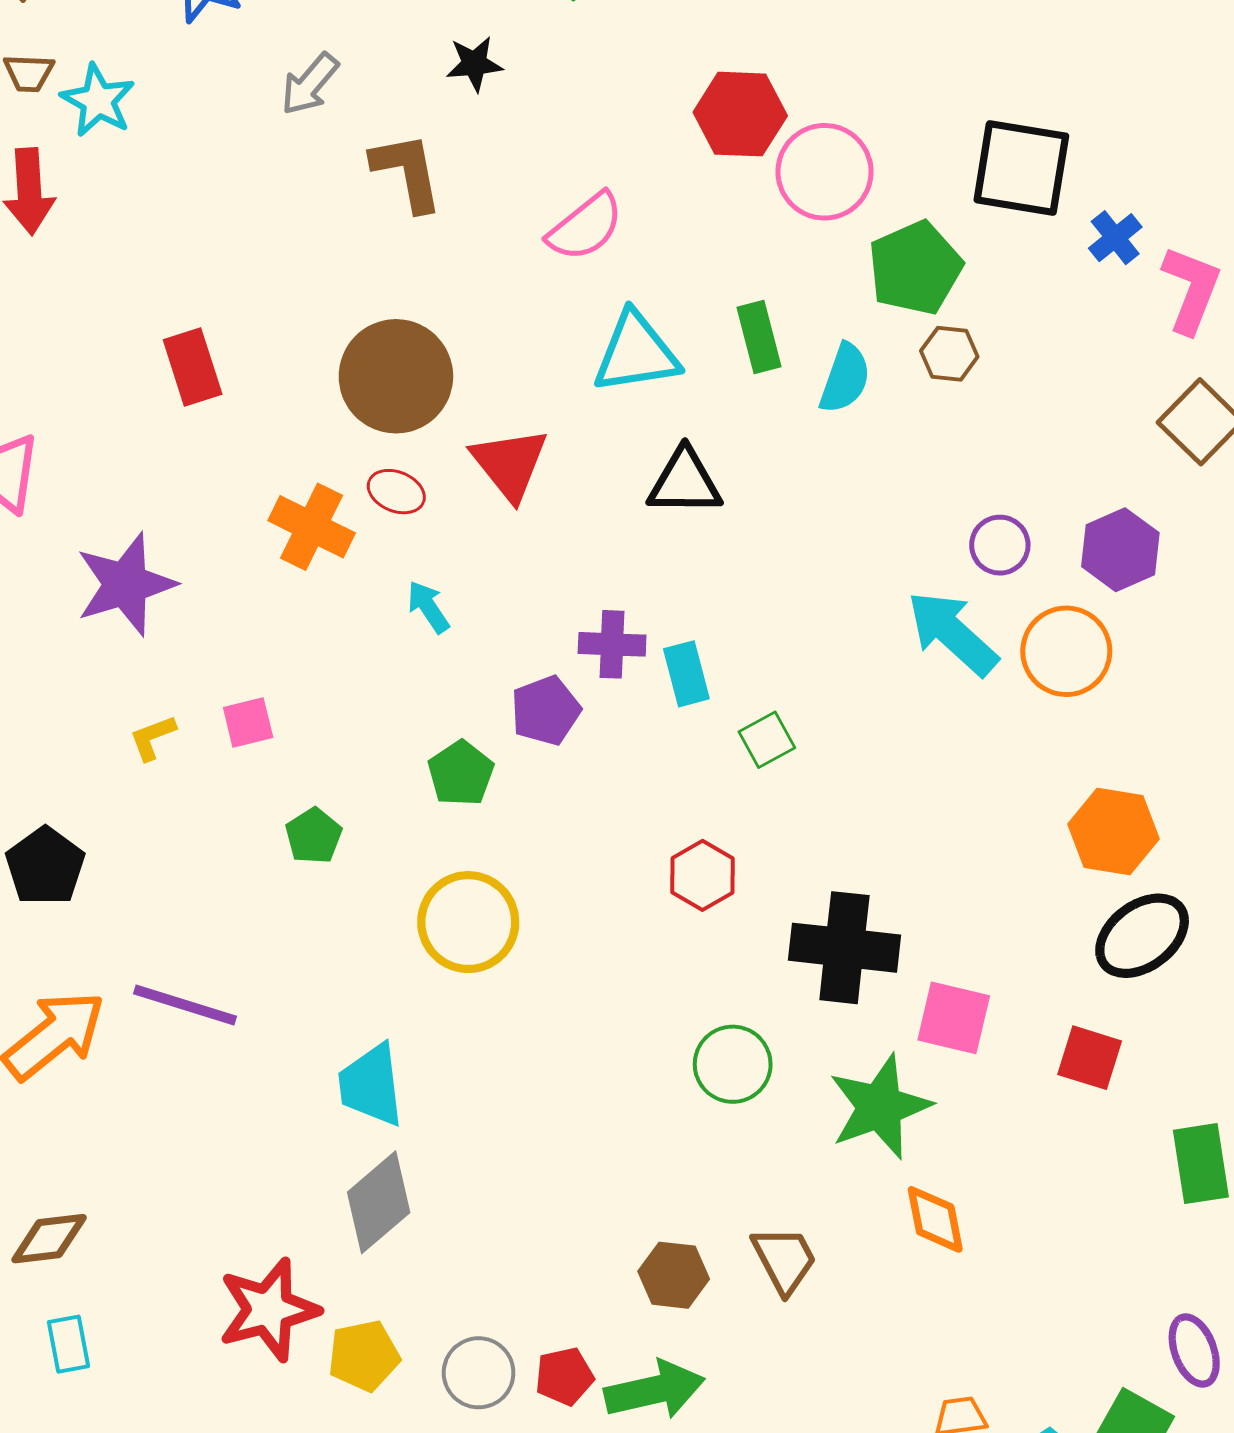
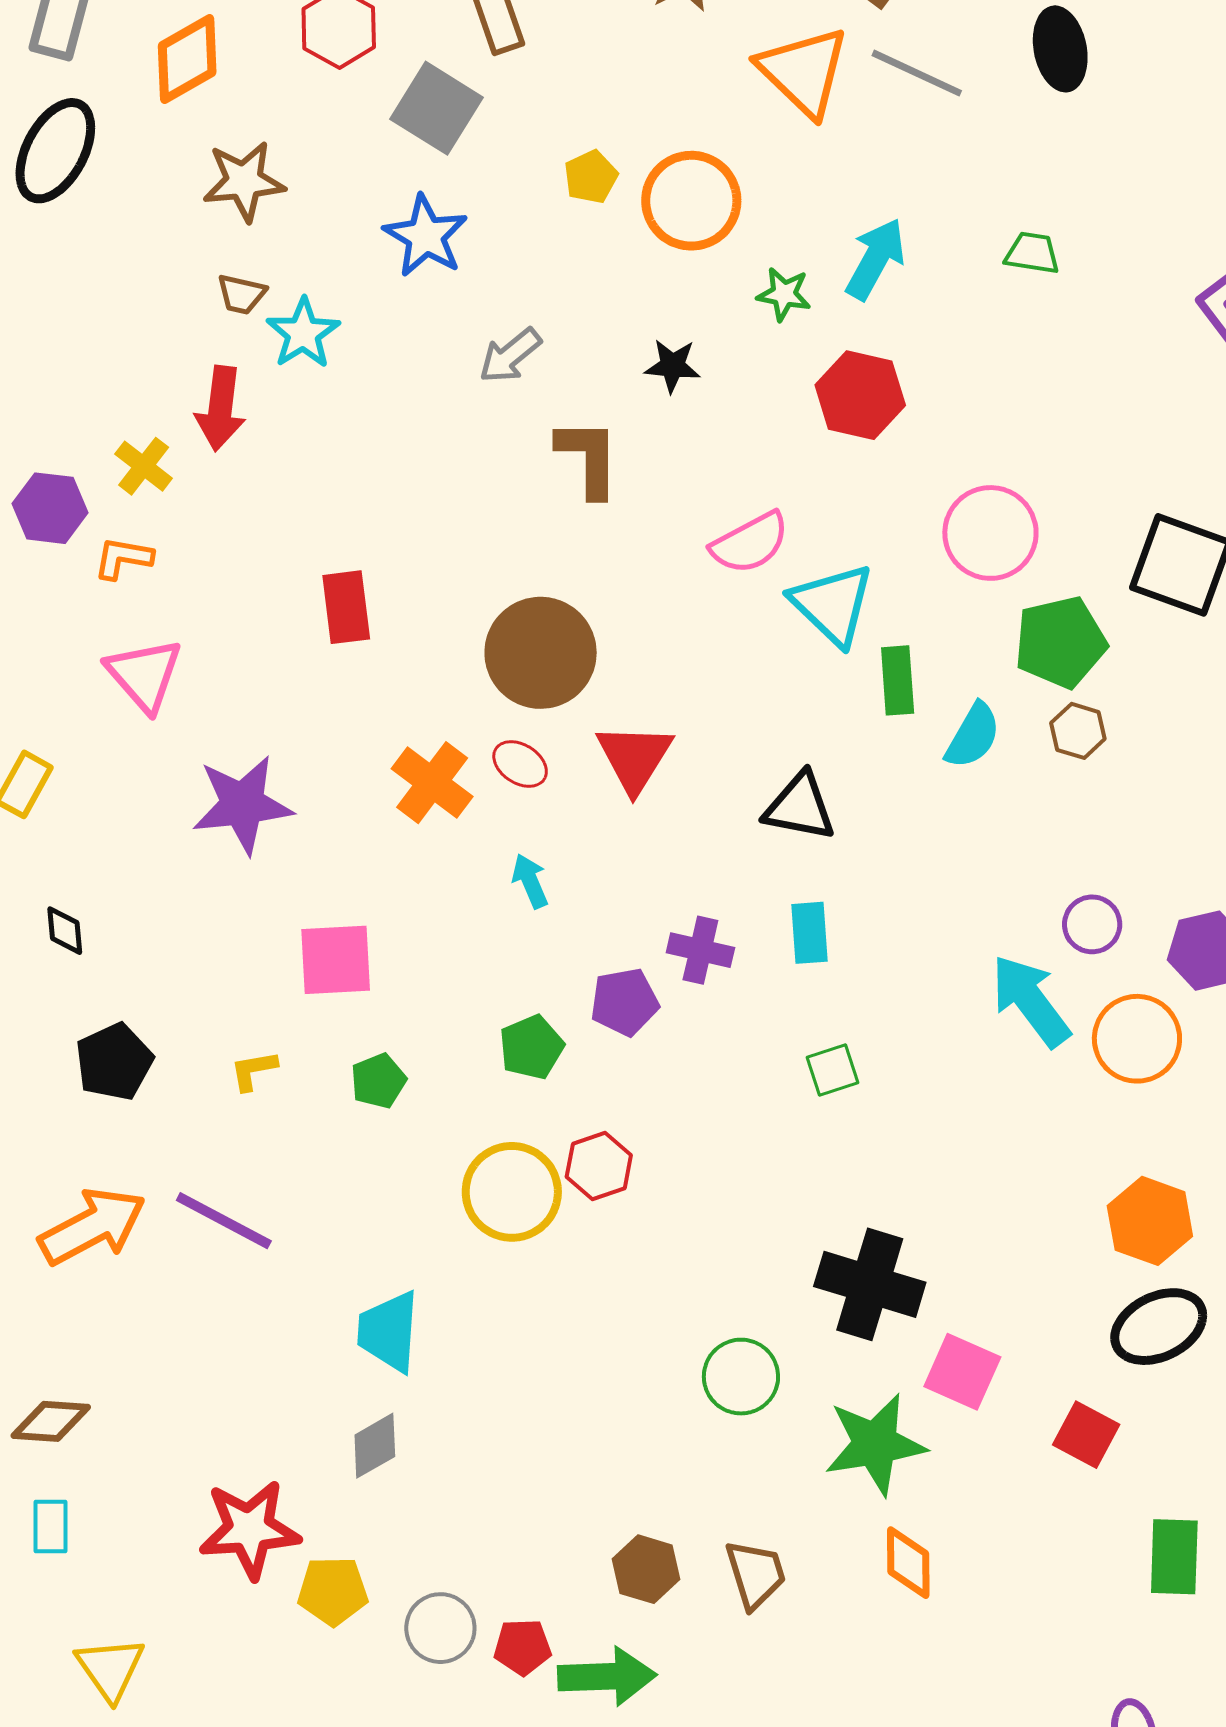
red hexagon: (740, 114) -> (860, 395), moved
cyan triangle: (636, 353) -> (833, 604), moved, turned 42
cyan rectangle: (686, 674) -> (809, 933), moved
pink square: (248, 723) -> (336, 960), size x1.6
yellow L-shape: (153, 738) -> (253, 1070), moved
red hexagon: (703, 875) -> (599, 1166), moved
gray diamond: (379, 1202) -> (375, 1446), size x0.7

